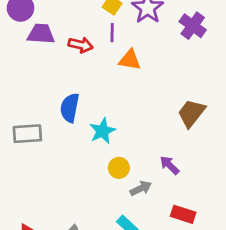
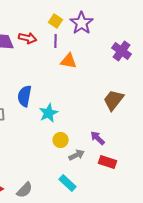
purple cross: (193, 26) -> (122, 51), moved
red arrow: (81, 45) -> (28, 38), moved
red rectangle: (183, 214) -> (108, 162), moved

